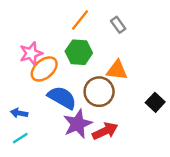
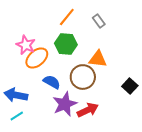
pink star: (31, 53) -> (26, 45), turned -30
blue semicircle: (62, 98) -> (52, 82), size x0.7
blue arrow: (19, 113) -> (16, 95), size x1.6

